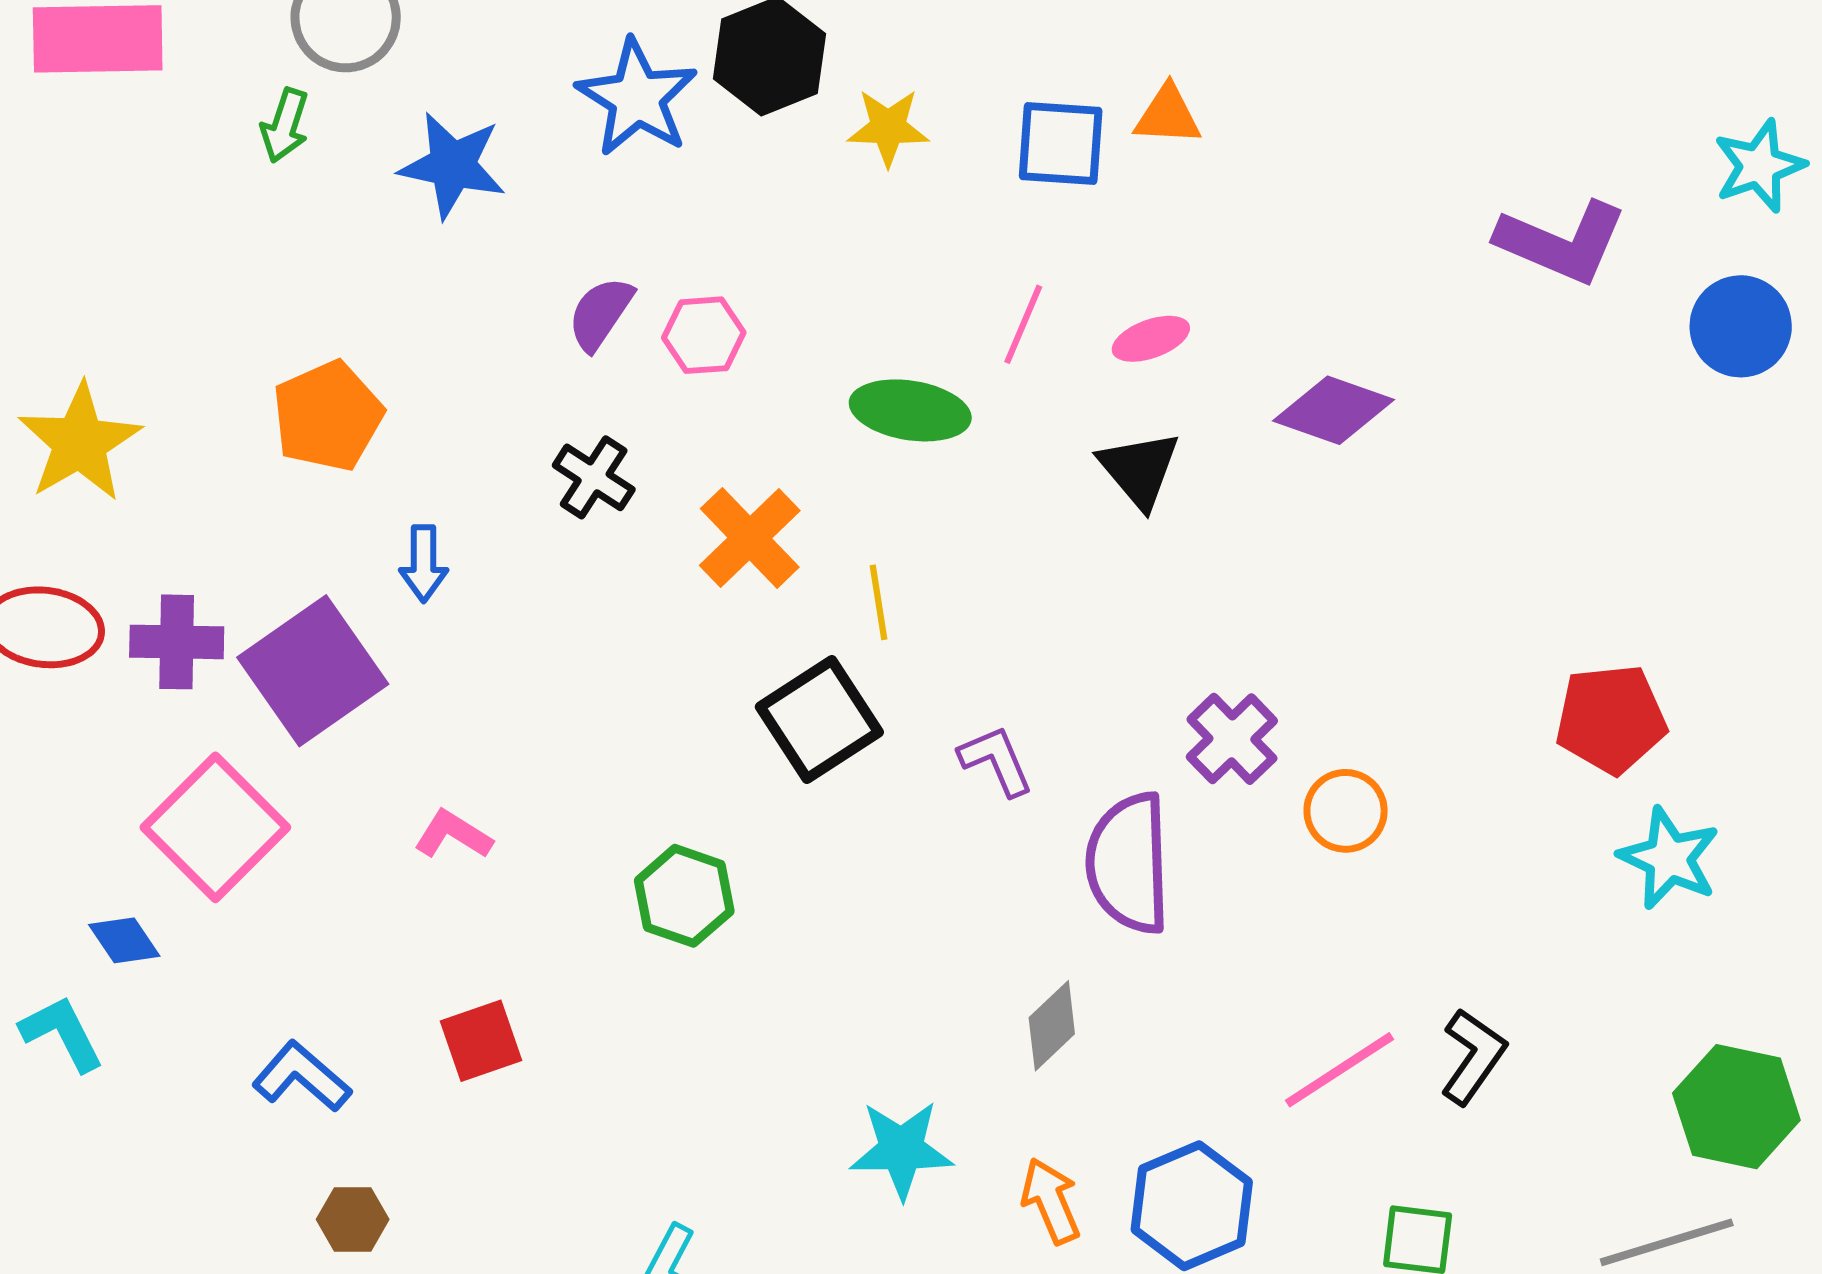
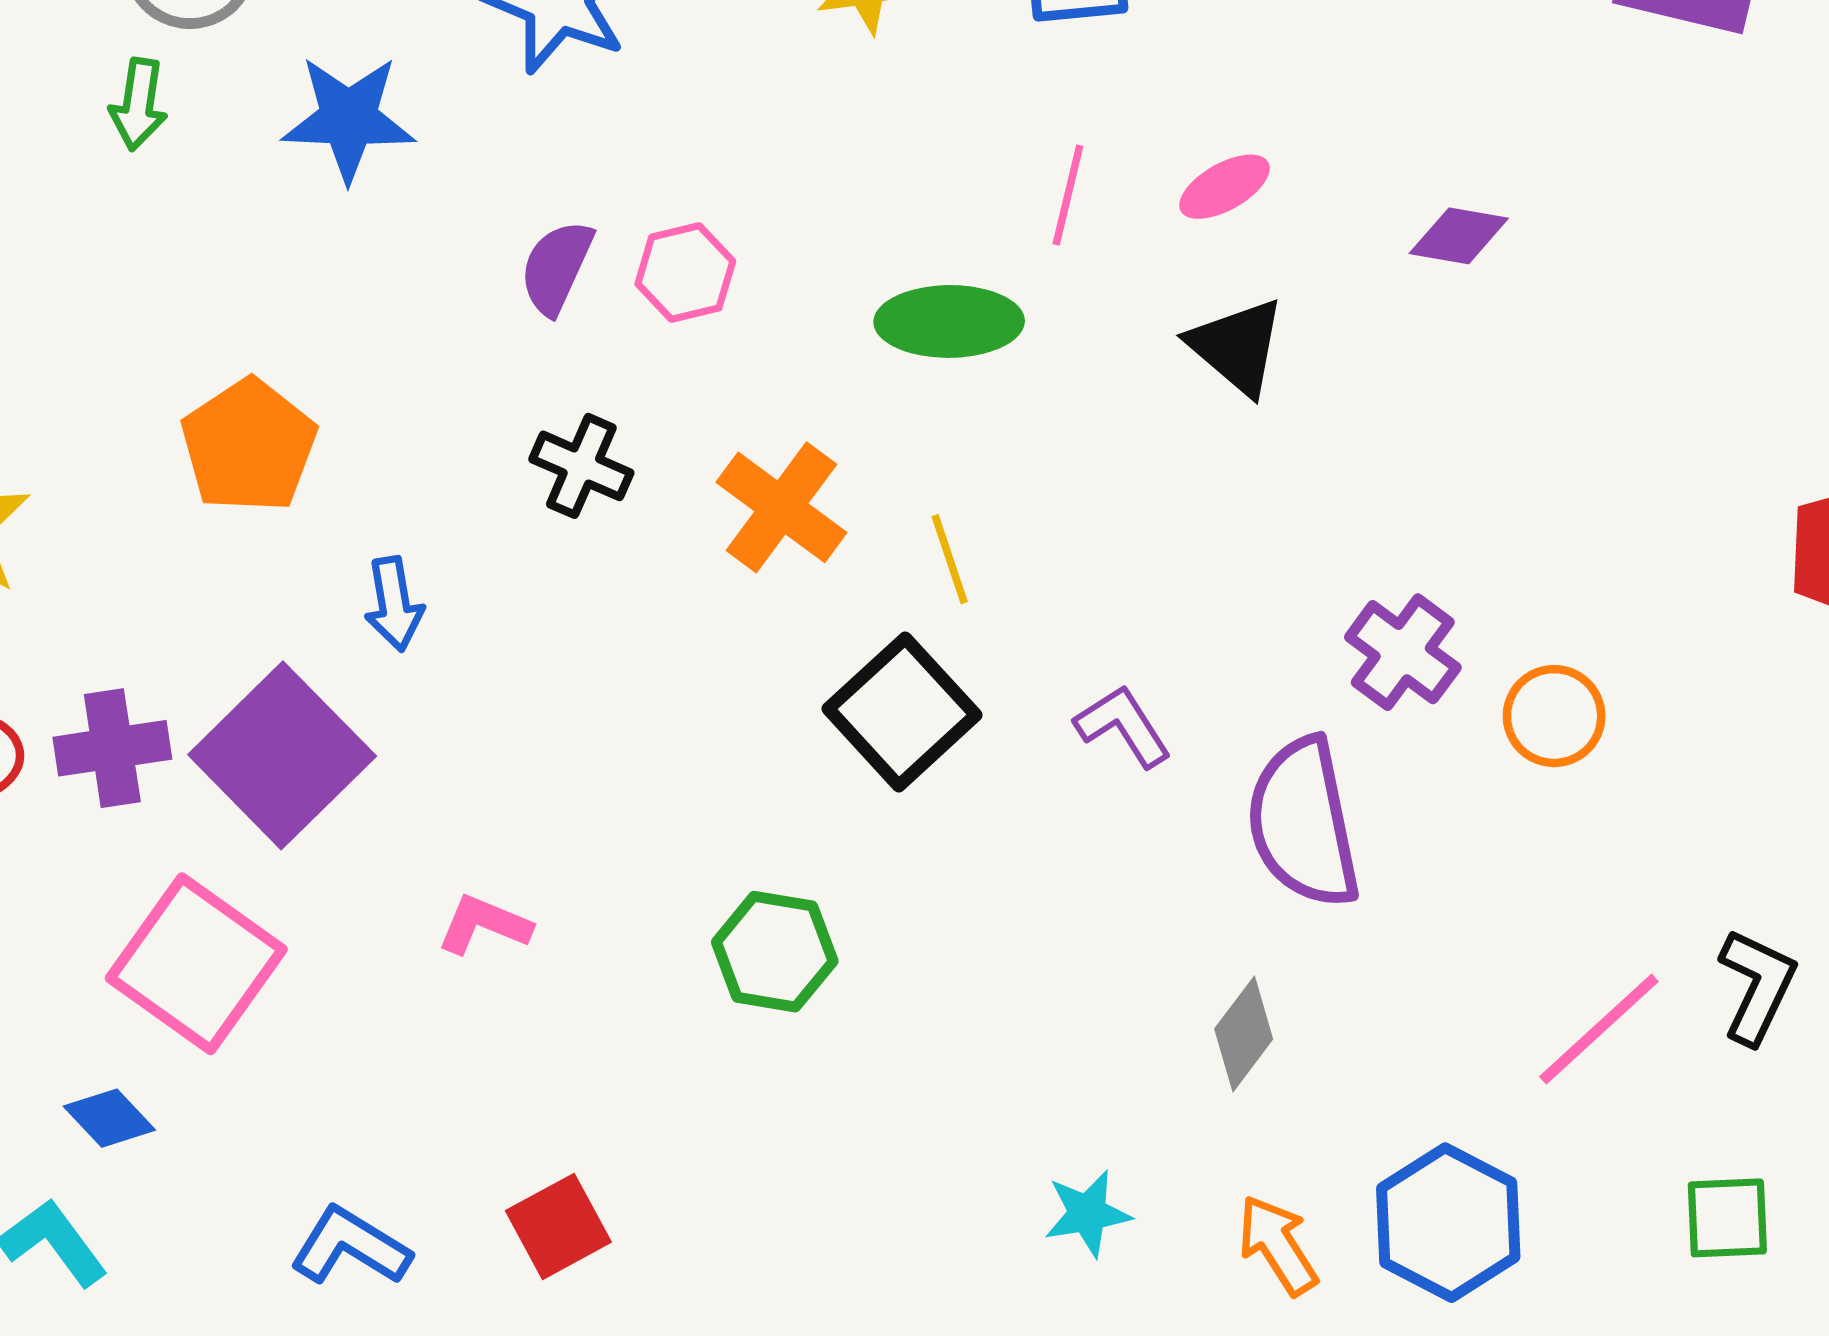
purple diamond: (1333, 410) -> (1459, 236), size x0.7
red square: (481, 1041) -> (558, 1226), moved
cyan star: (901, 1150) -> (1087, 1213), size x0.7

